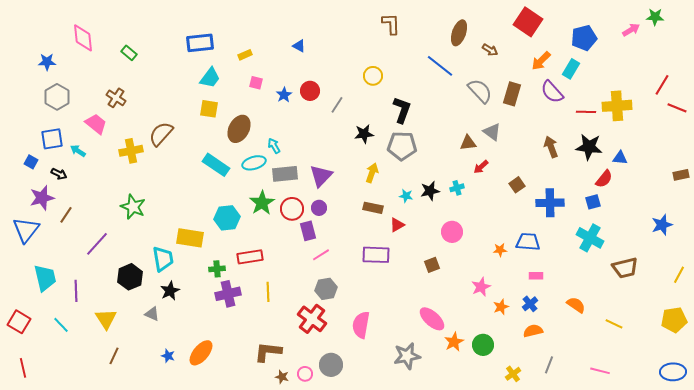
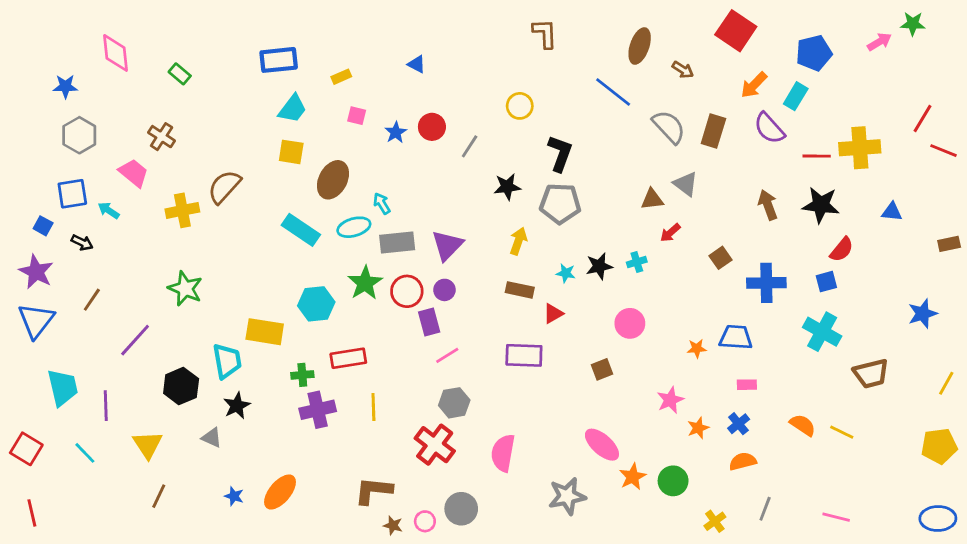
blue triangle: (620, 158) -> (892, 212), moved
purple star: (42, 198) -> (36, 272), moved, turned -30
yellow line: (614, 324) -> (842, 432), moved

